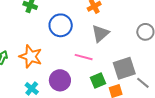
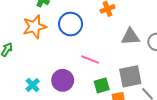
gray triangle: (100, 34) -> (130, 37), moved, turned 30
orange star: (31, 56) -> (35, 27), moved, turned 30

